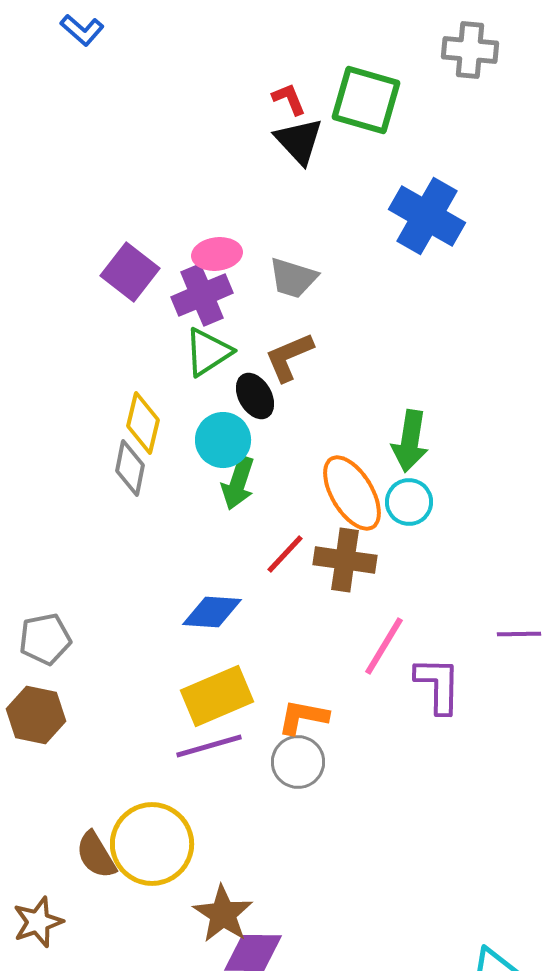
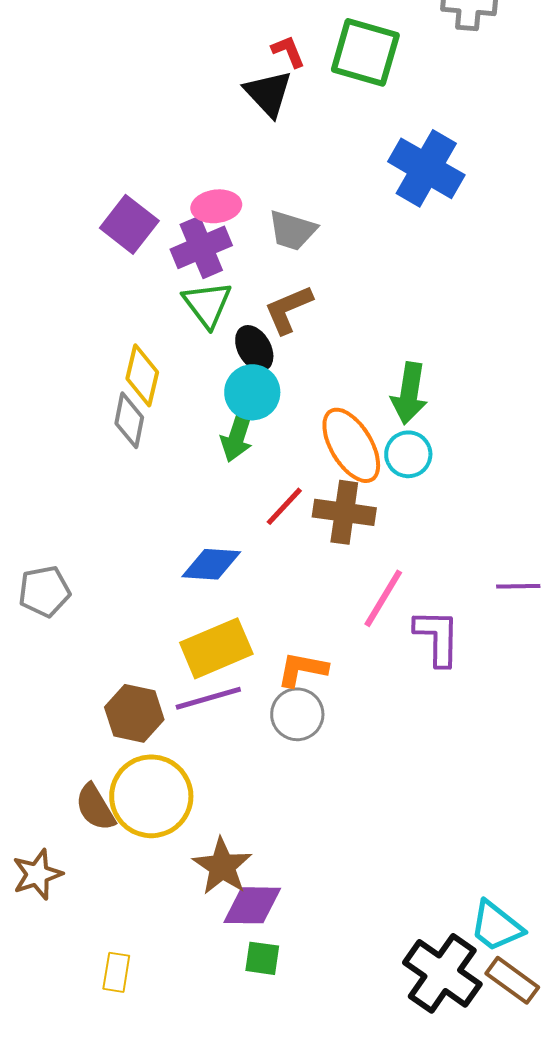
black triangle: (299, 141) -> (268, 93), moved
green triangle: (208, 352) -> (207, 304), turned -34
cyan circle: (223, 440) -> (252, 392), moved
brown hexagon: (36, 715) -> (134, 713), moved

